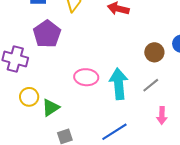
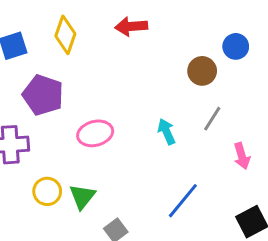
pink ellipse: (86, 77) -> (95, 133), moved
cyan arrow: (119, 84) -> (166, 132), size x0.6

